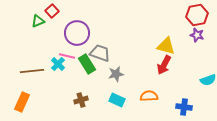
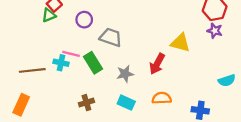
green triangle: (38, 21) -> (49, 15), moved
purple circle: (77, 33) -> (84, 20), moved, size x0.6
gray trapezoid: (100, 53) -> (111, 37), moved
cyan cross: (58, 64) -> (61, 63), turned -32
red arrow: (164, 65) -> (157, 64), moved

